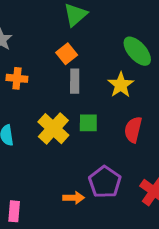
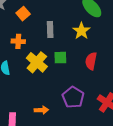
orange square: (67, 54) -> (23, 14), moved
orange cross: (17, 78) -> (18, 41), moved
orange arrow: (74, 198) -> (41, 110), moved

